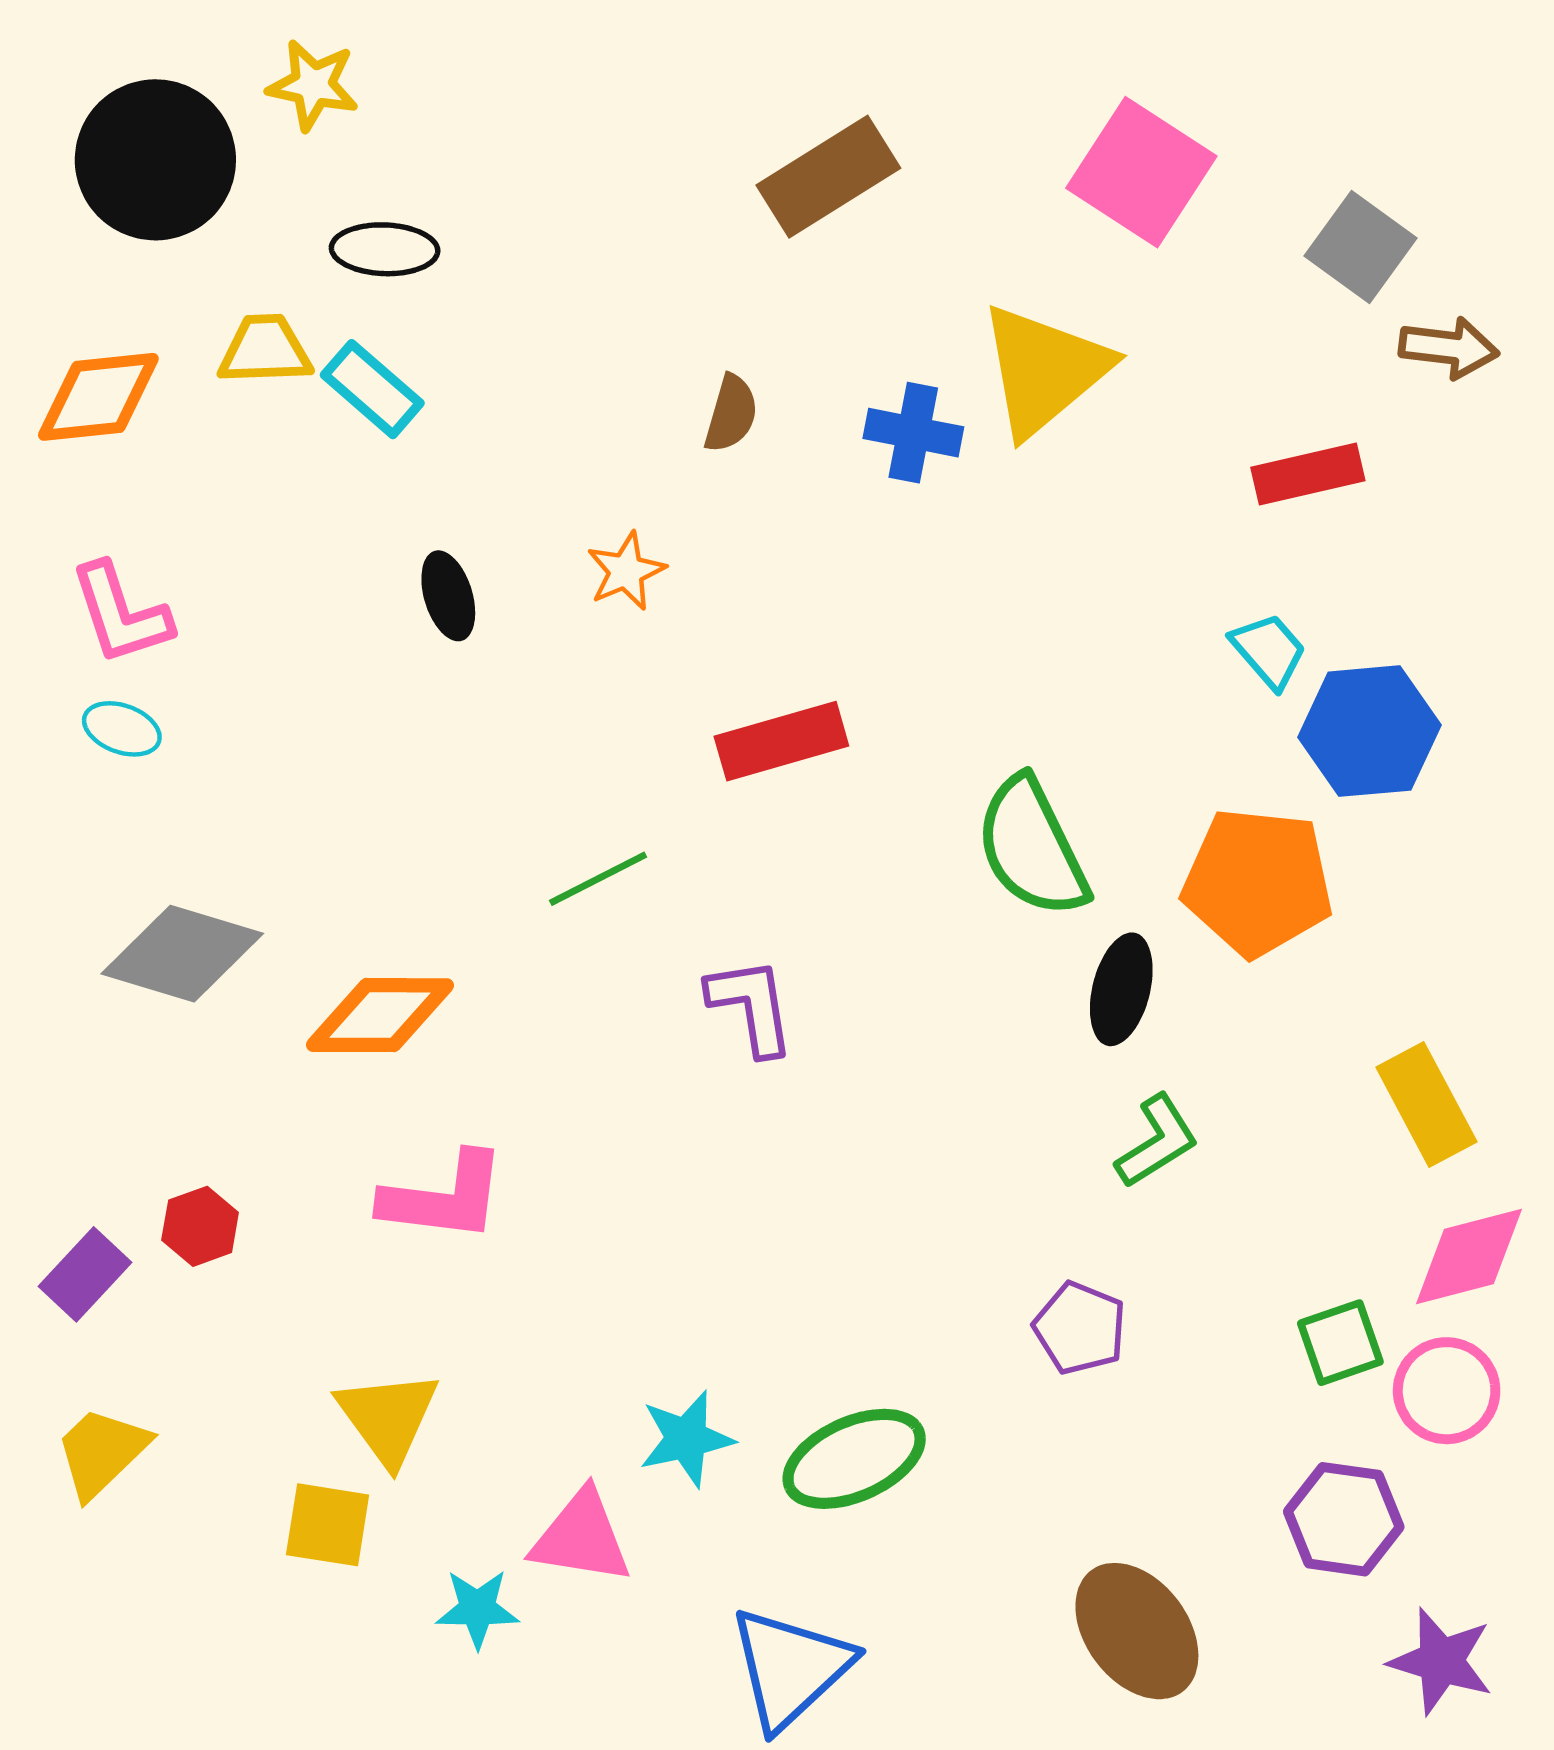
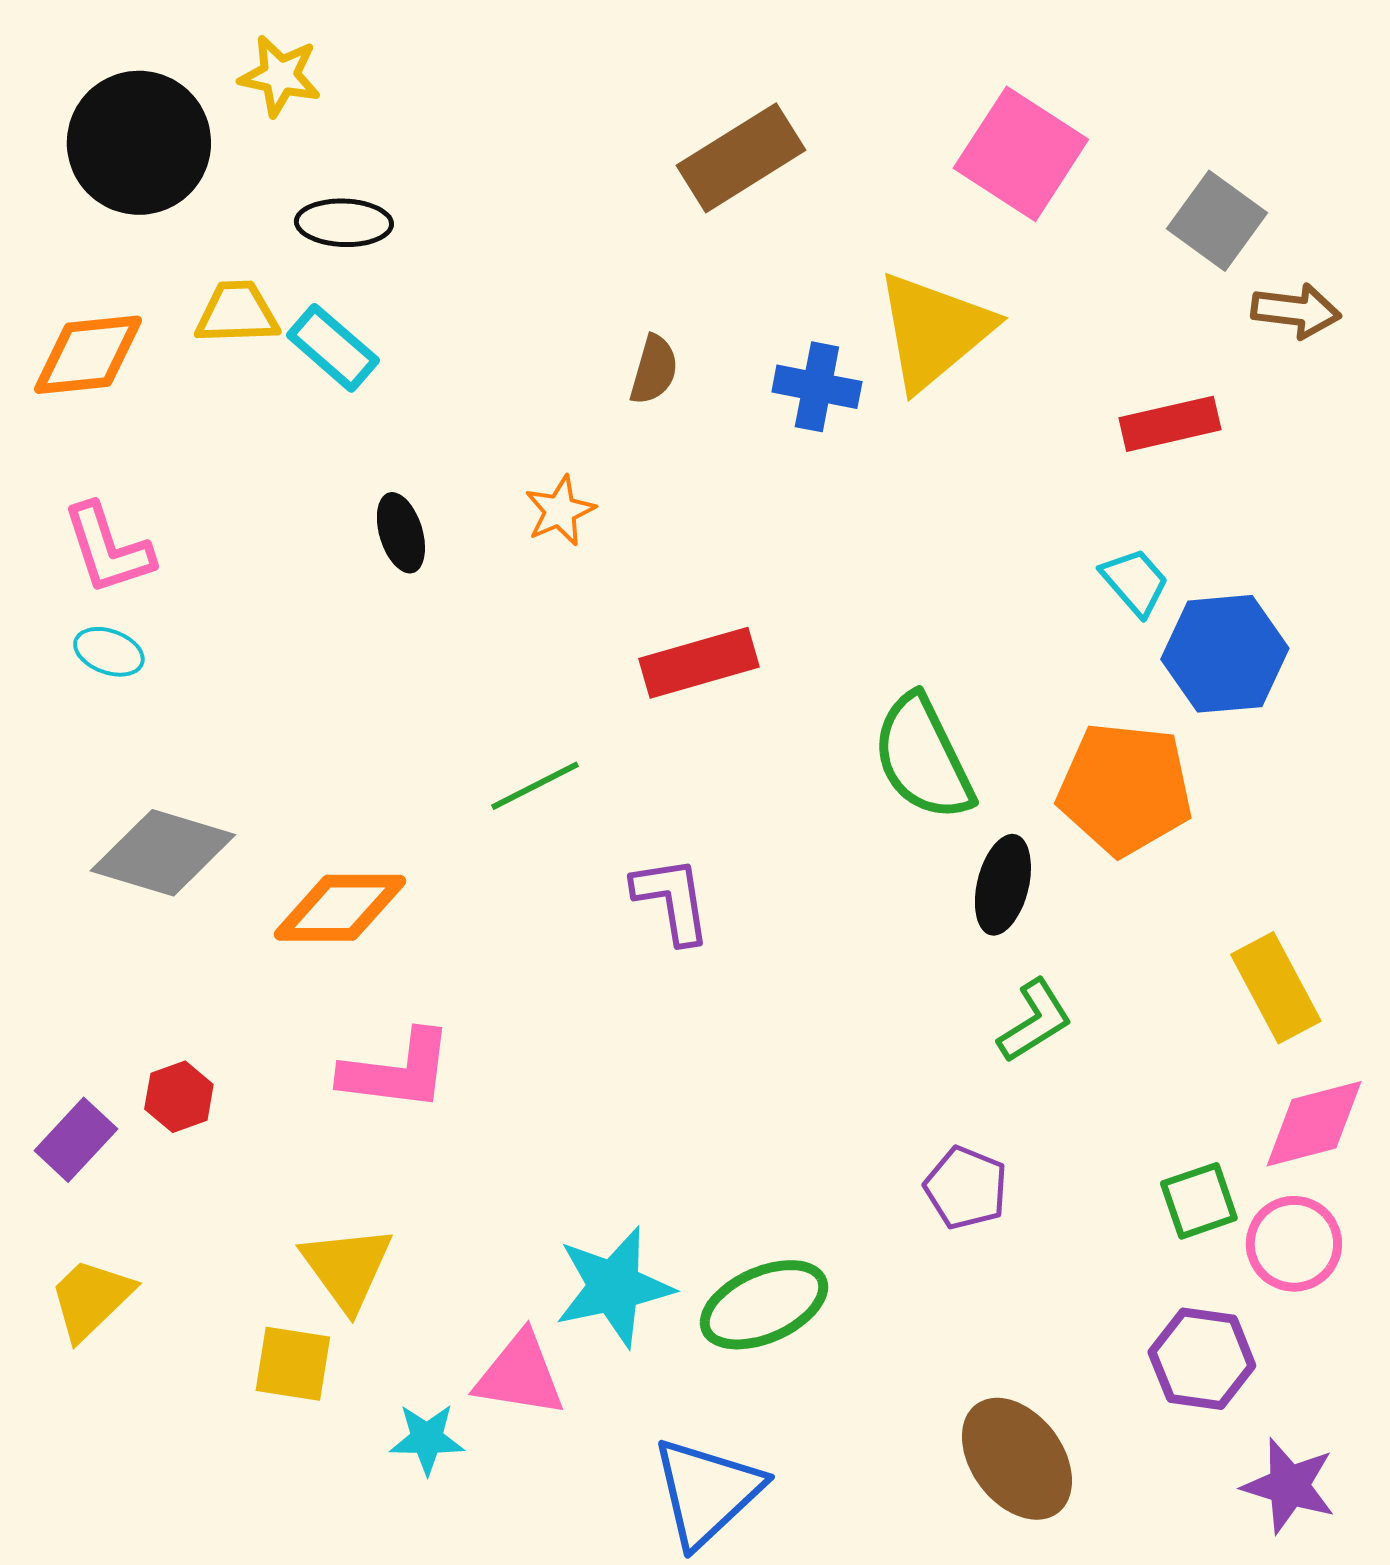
cyan star: (686, 1439) -> (614, 1287), size x1.4

